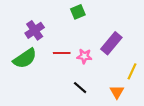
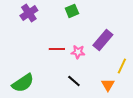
purple cross: (35, 30) -> (29, 13), moved
green semicircle: (25, 58) -> (23, 83), moved

